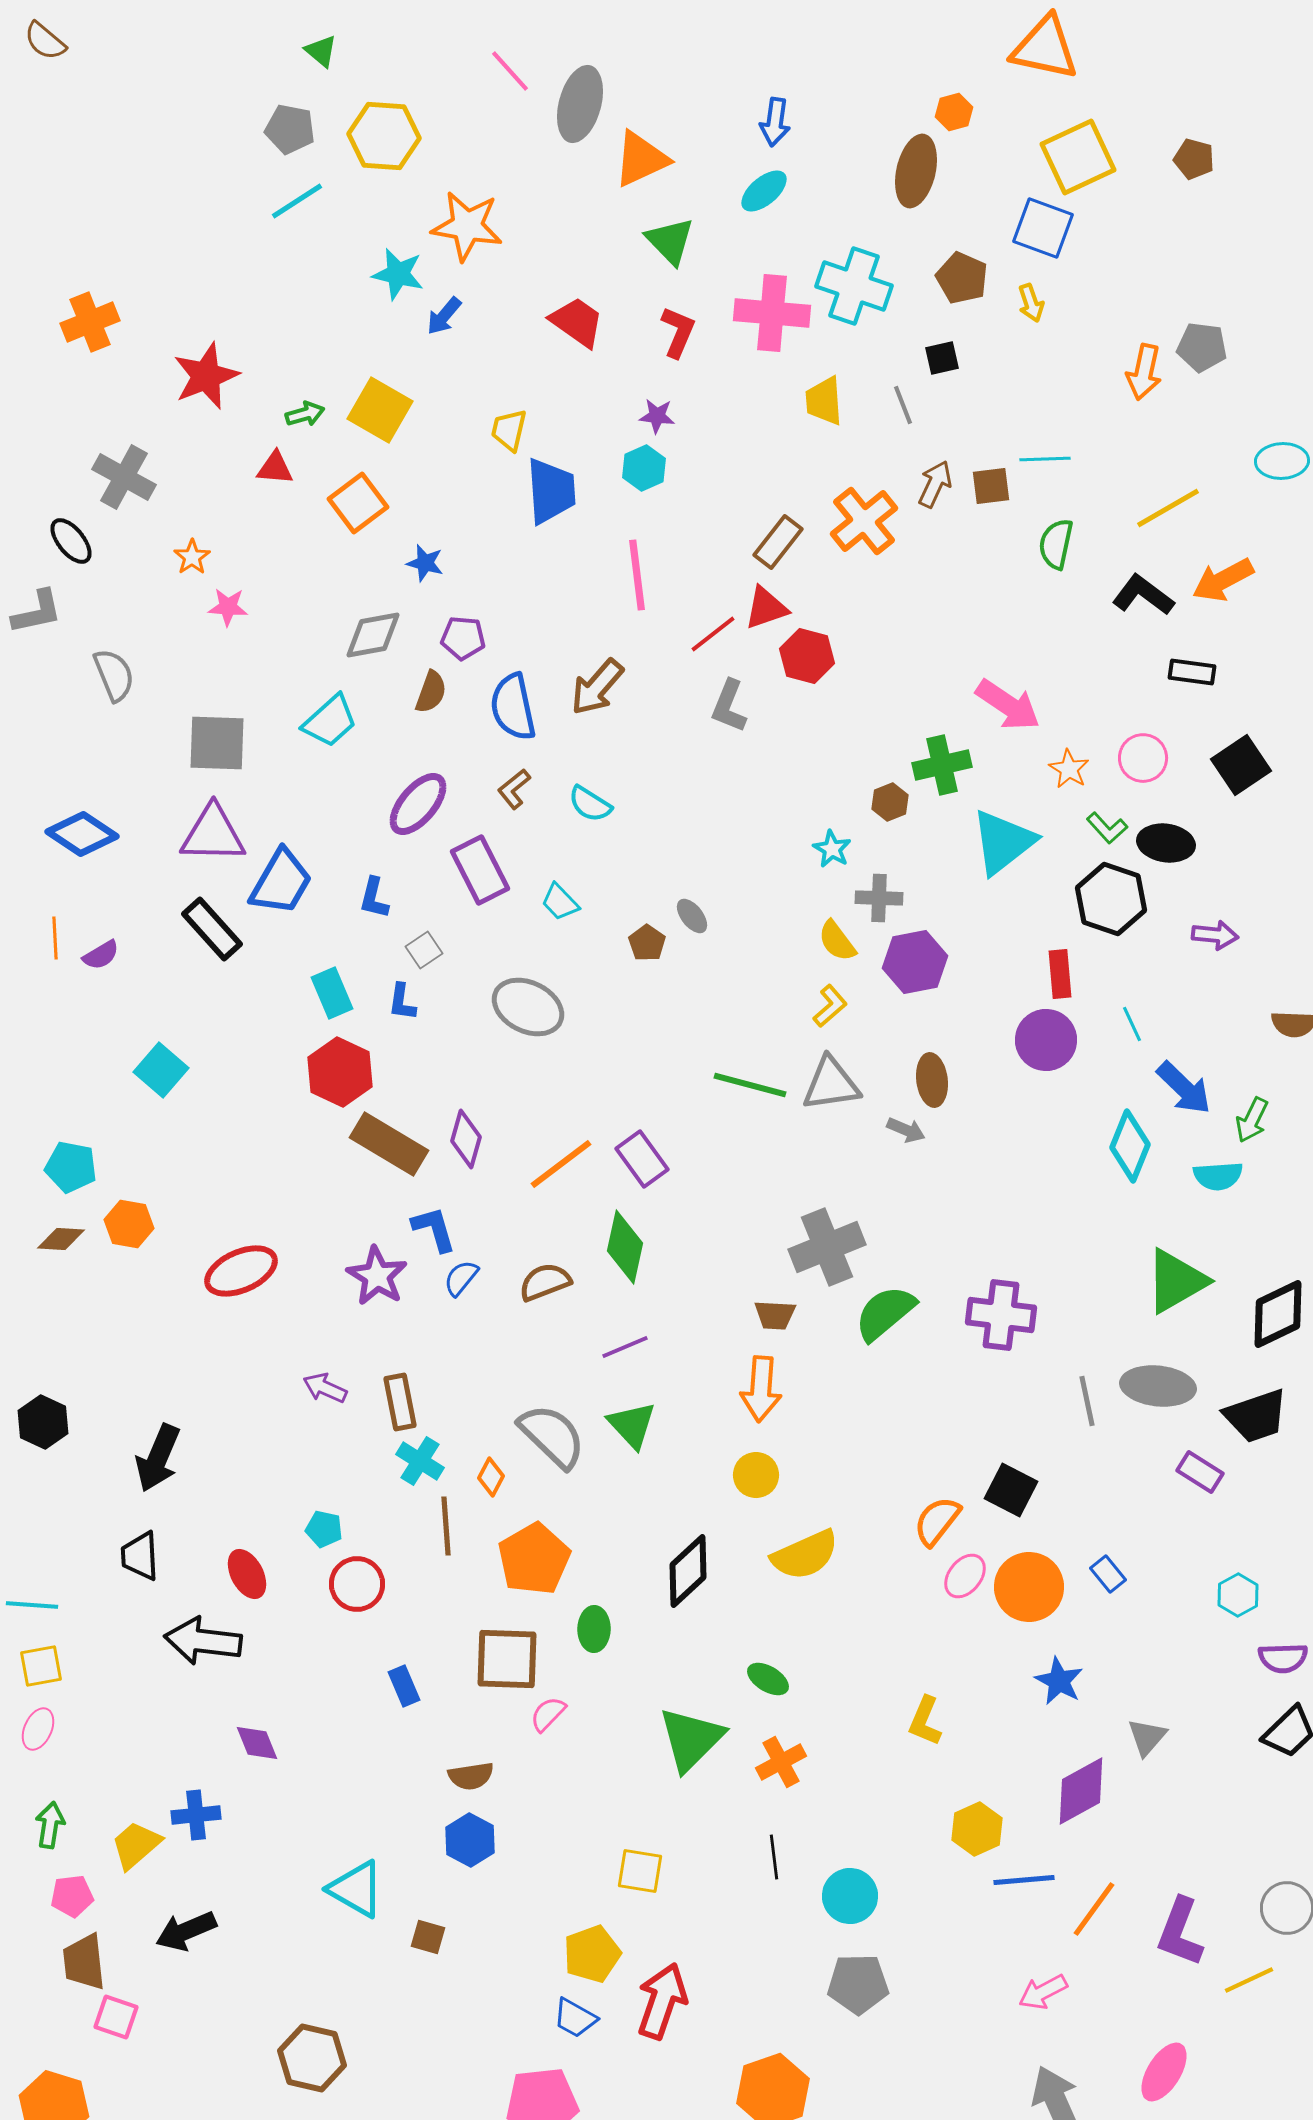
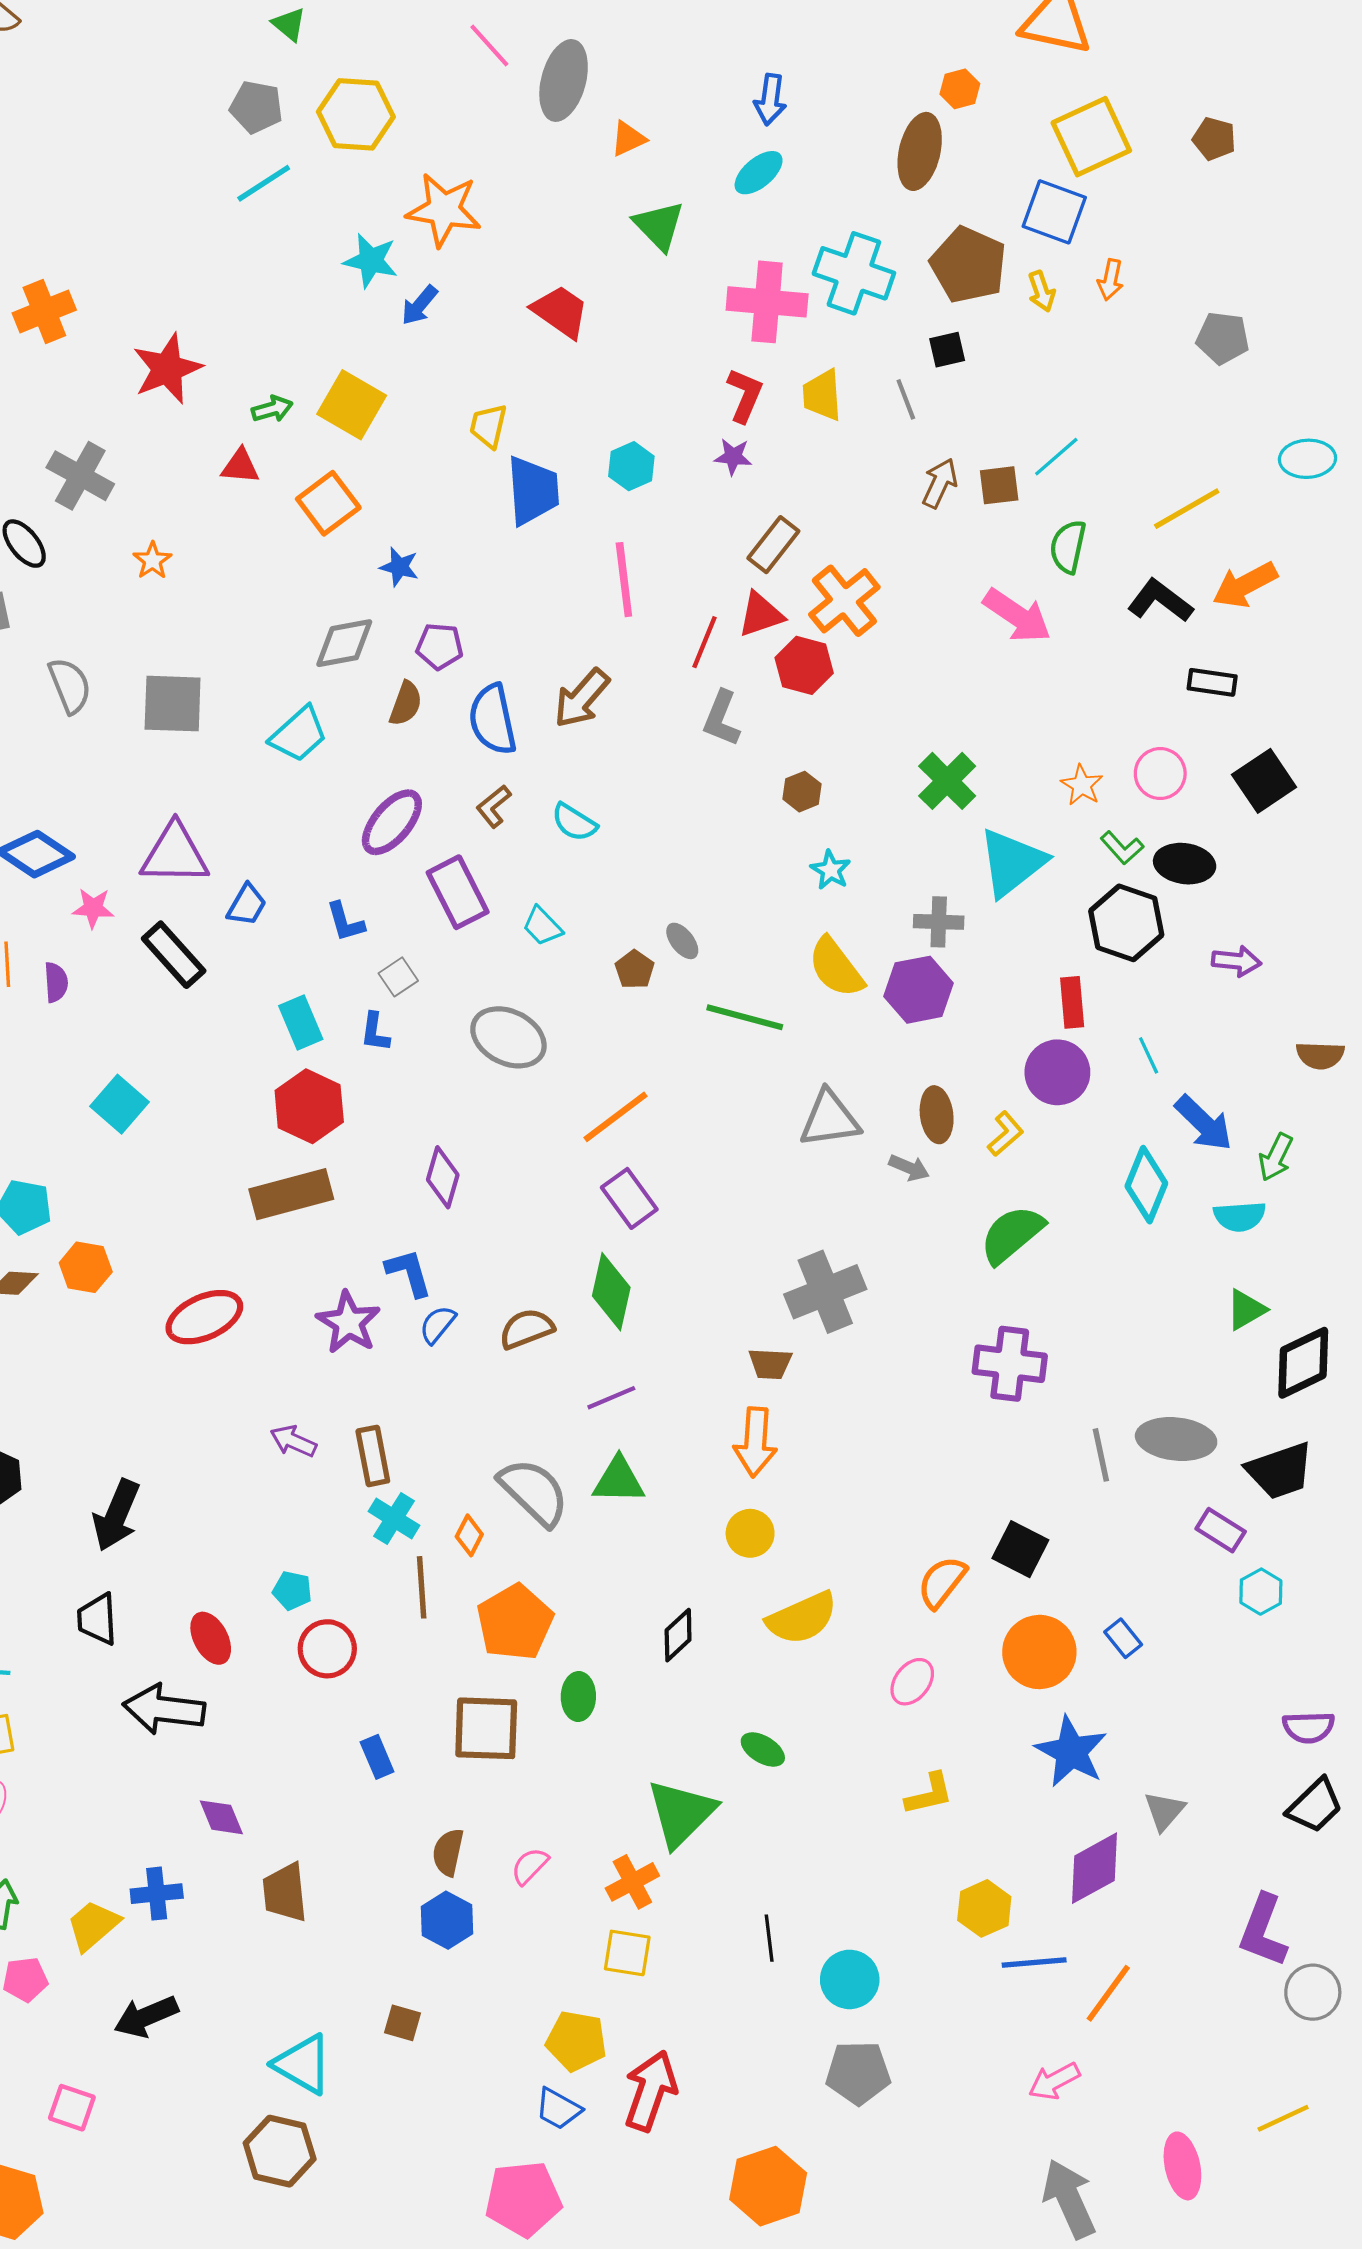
orange triangle: (641, 159) -> (628, 139), size x0.6
brown pentagon: (962, 278) -> (968, 265), size x1.4
red L-shape: (678, 332) -> (745, 395), moved
orange arrow: (1144, 372) -> (1110, 280), moved, size x0.7
purple star: (657, 416) -> (733, 457), moved
cyan line: (1045, 459) -> (1056, 457), turned -39
orange cross: (864, 521) -> (844, 601), moved
pink star: (228, 607) -> (93, 908), moved
red line: (713, 634) -> (705, 642), turned -30
pink arrow: (1008, 705) -> (1017, 616), moved
gray square: (217, 743) -> (173, 704), moved
green cross: (942, 765) -> (947, 781), turned -32
brown hexagon: (890, 802) -> (802, 792), moved
blue trapezoid: (281, 882) -> (247, 905), size x0.6
blue L-shape: (374, 898) -> (345, 922), turned -30
gray cross: (879, 898) -> (939, 922), moved
yellow semicircle: (837, 941) -> (836, 967), size x1.4
purple semicircle: (101, 955) -> (56, 982), turned -63
yellow L-shape: (830, 1006) -> (1005, 1134), moved
green line: (750, 1085) -> (745, 1017), moved
brown rectangle: (389, 1144) -> (291, 1194), moved, turned -46
orange line: (561, 1164) -> (615, 1117), moved
green triangle: (1176, 1281) -> (1246, 1310), moved, size x0.6
green semicircle: (885, 1313) -> (1012, 1234), moved
green triangle: (632, 1425) -> (619, 1480), turned -46
black diamond: (688, 1571) -> (678, 1635), size x0.7
pink ellipse: (965, 1576) -> (912, 1682), moved
cyan hexagon: (1238, 1595) -> (1261, 1592), moved
blue star: (1059, 1681) -> (1071, 1752), size x1.4
pink semicircle: (548, 1714) -> (530, 1866), moved
yellow L-shape: (925, 1721) -> (929, 1794), turned -126
orange cross: (781, 1762) -> (632, 1882), moved
brown semicircle: (471, 1776) -> (448, 1852), turned 111
cyan triangle: (356, 1889) -> (303, 2064), moved
purple L-shape: (1180, 1932) -> (1263, 1931), moved
yellow pentagon: (592, 1954) -> (576, 2041), turned 30
brown trapezoid: (84, 1962) -> (285, 1893), moved
yellow line: (1249, 1980) -> (1283, 2118), moved
pink ellipse: (1164, 2072) -> (1182, 2166), turned -44

